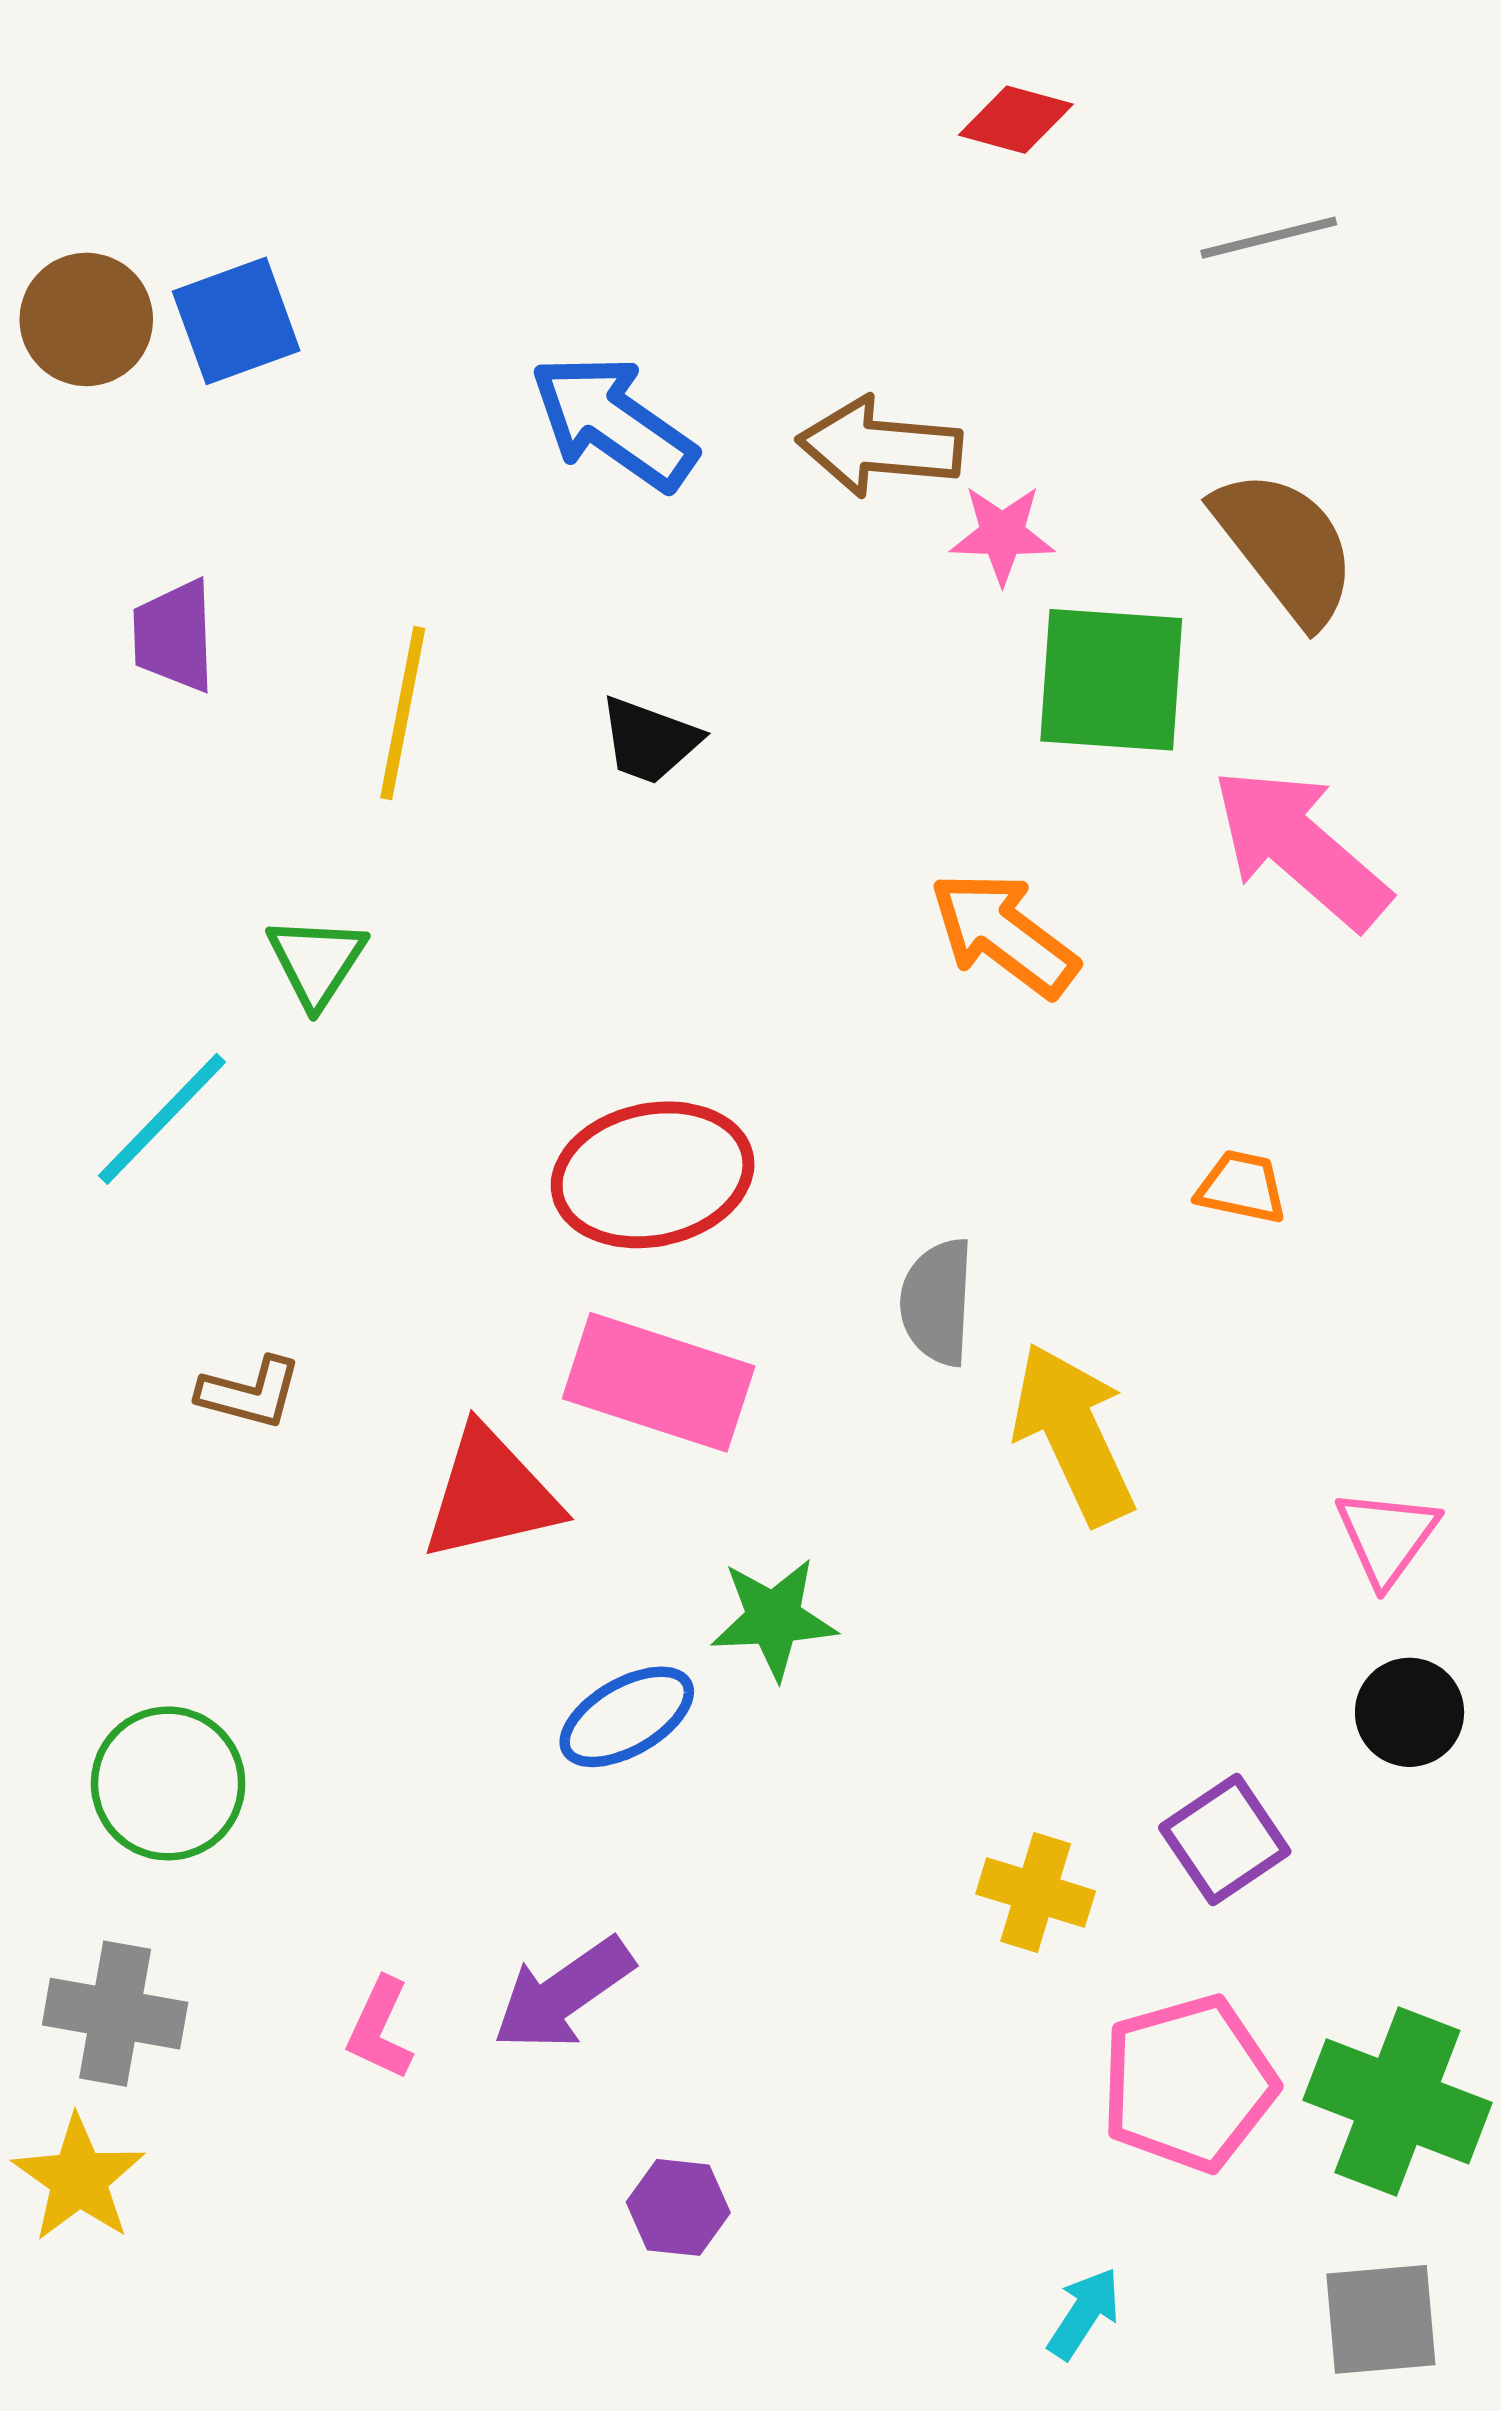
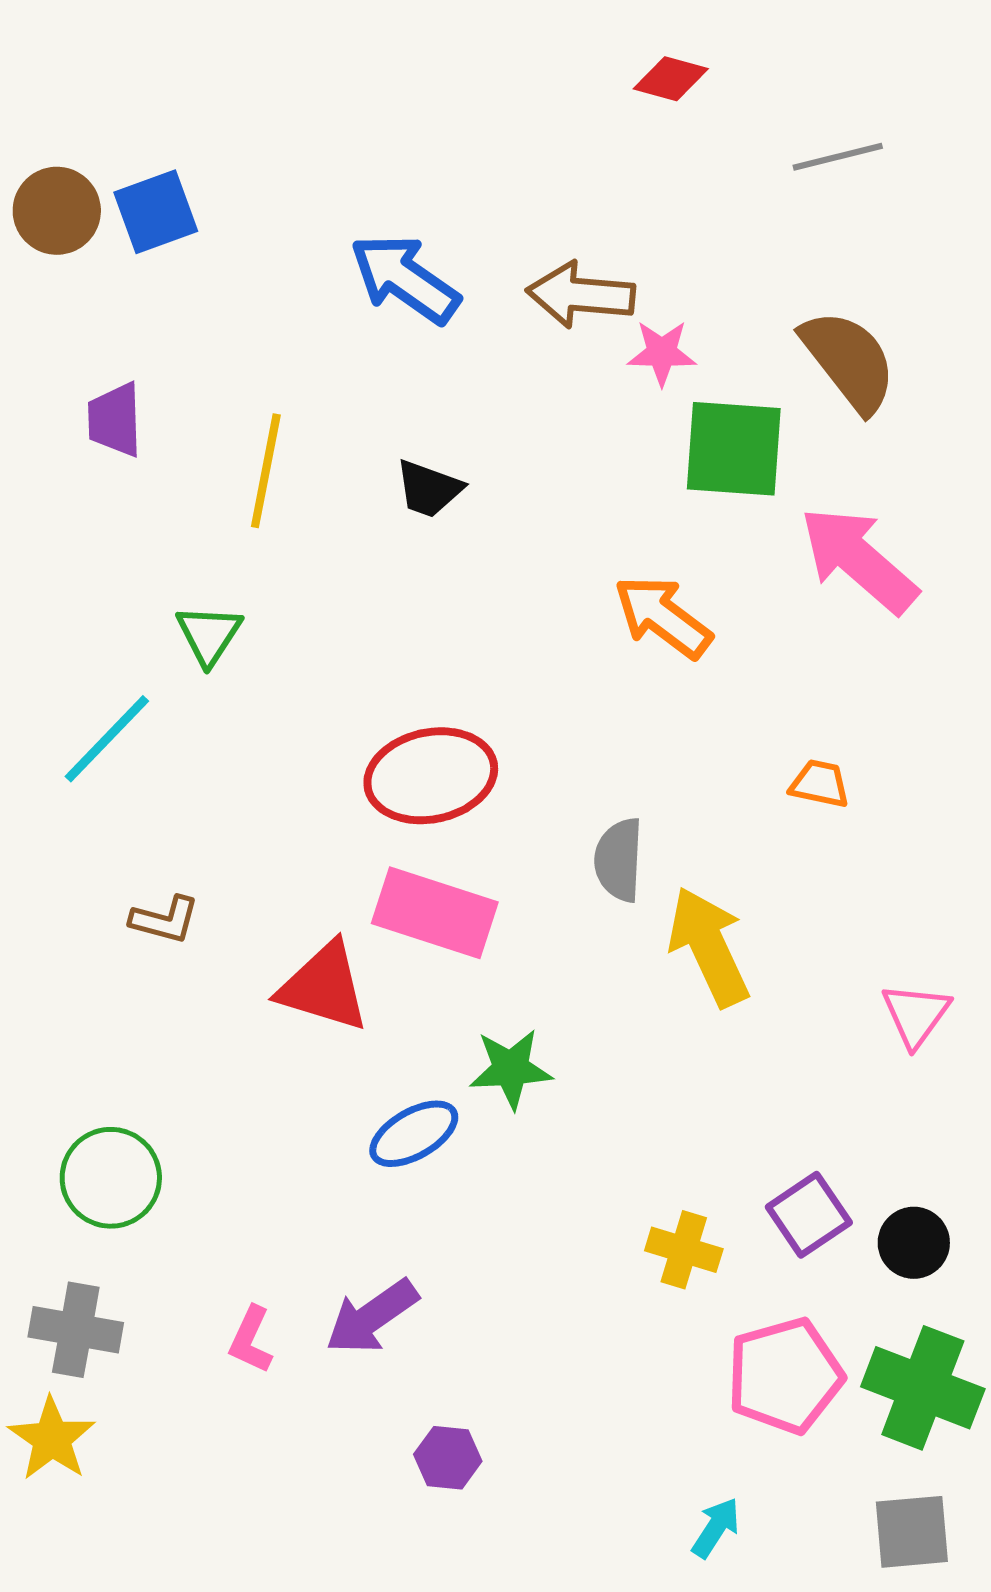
red triangle: (491, 1494) -> (324, 987), turned 30
black circle: (1410, 1712) -> (914, 1243), moved

